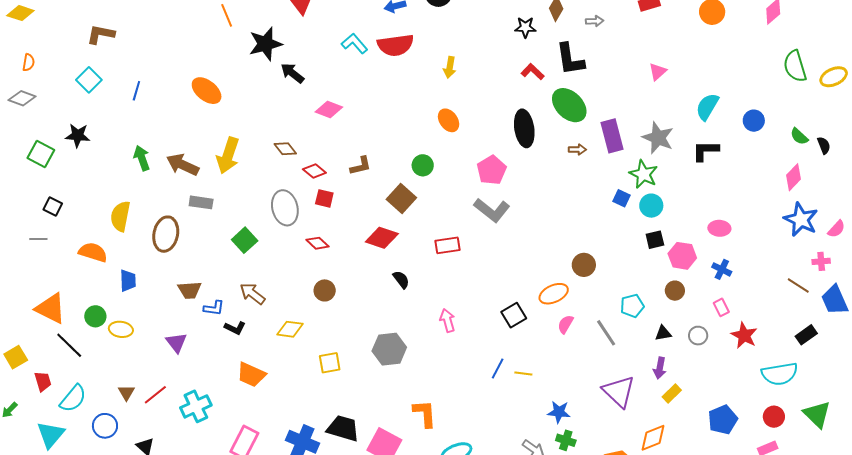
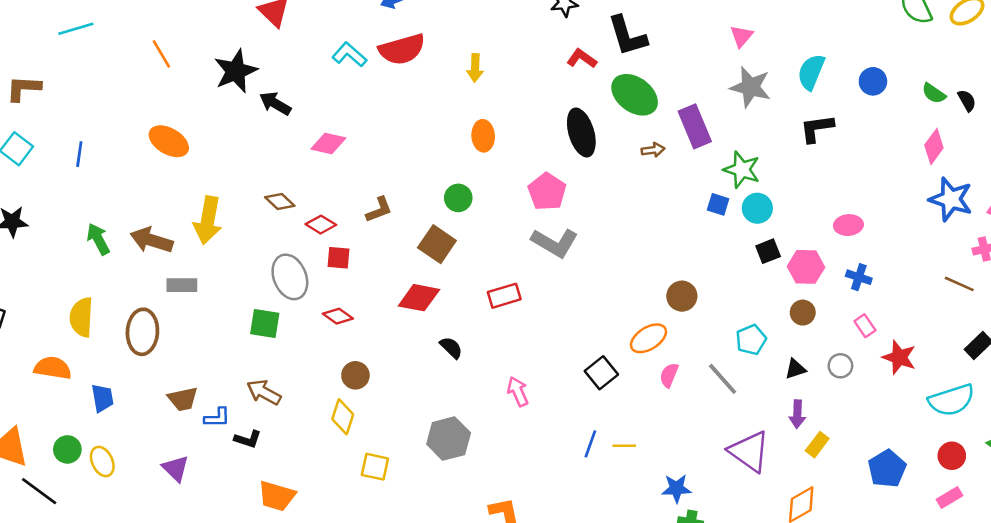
orange line: (227, 15) -> (161, 54), moved
orange ellipse: (449, 120) -> (483, 136), turned 40
gray star: (658, 138) -> (750, 87), moved
green square: (245, 240) -> (265, 323), moved, turned -30
yellow ellipse: (121, 329) -> (102, 462), turned 65
yellow diamond: (290, 329) -> (343, 417), moved, turned -72
yellow square: (330, 363) -> (375, 467), turned 30

